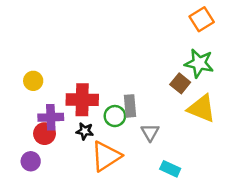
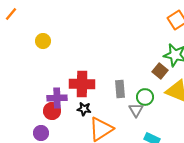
yellow circle: (33, 81) -> (43, 41), moved
green circle: (115, 116) -> (145, 97), moved

